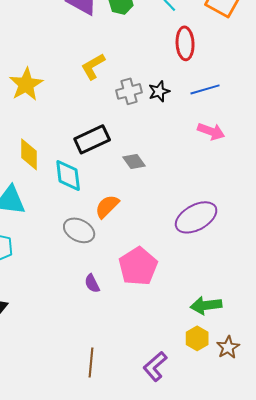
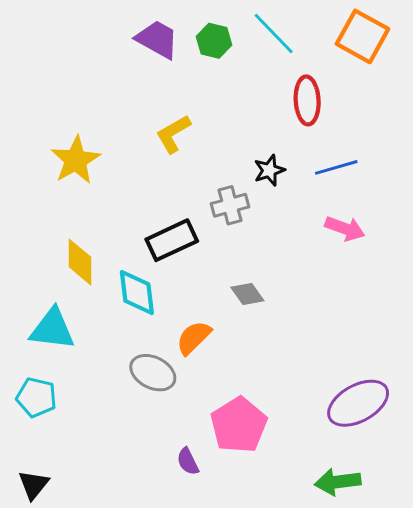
gray cross: (129, 91) -> (230, 205), moved
gray diamond: (134, 161) -> (247, 294), moved
purple ellipse: (196, 217) -> (358, 403), moved
purple semicircle: (92, 283) -> (188, 461), moved

